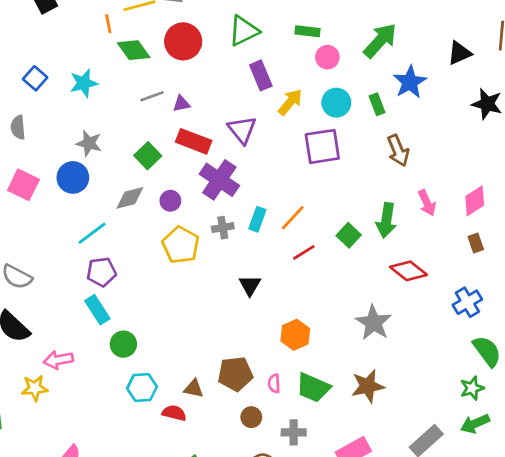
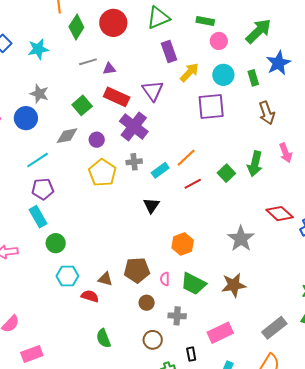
green diamond: (134, 50) -> (76, 27), turned 65
cyan rectangle: (257, 219) -> (160, 170), moved, turned 30
red diamond: (409, 271) -> (280, 214), moved

